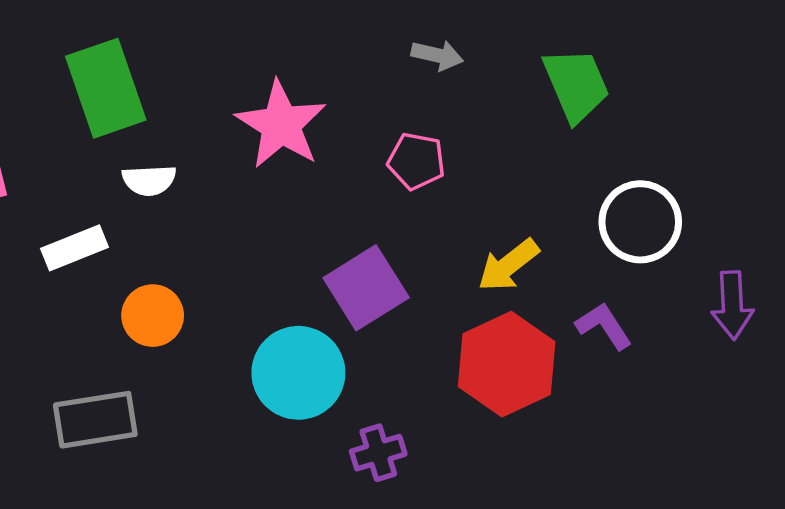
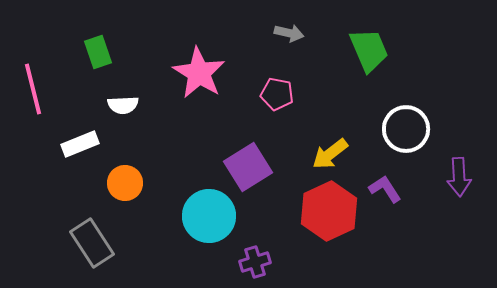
green rectangle: (106, 88) -> (98, 52), size x0.6
gray rectangle: (95, 420) -> (92, 243), turned 66

